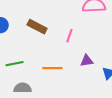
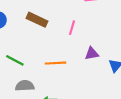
green line: (14, 64) -> (15, 60), turned 42

